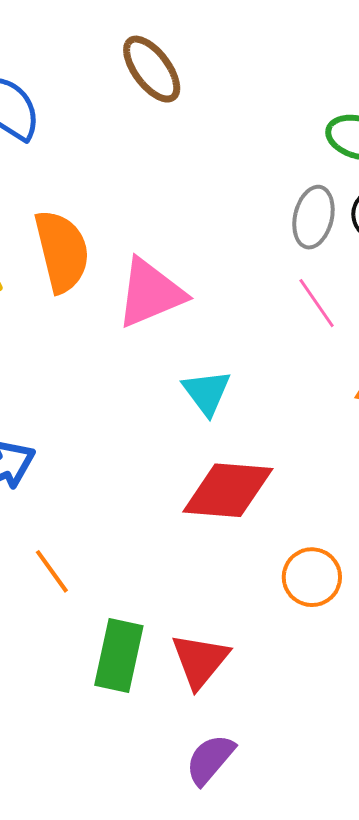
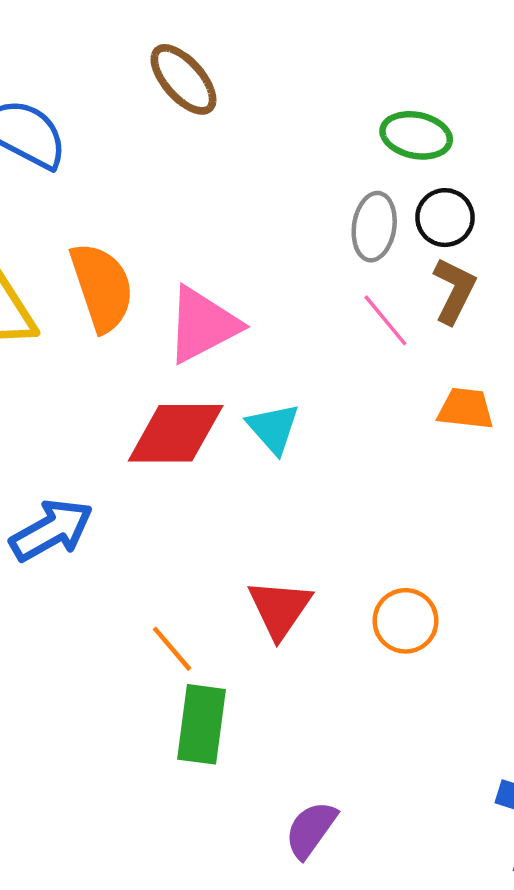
red diamond: (228, 490) -> (176, 433), moved
orange line: (52, 571) -> (172, 649), moved
red triangle: (200, 661) -> (280, 609), moved

